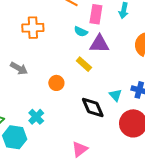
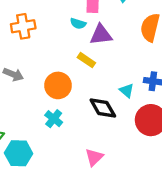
orange circle: (56, 83) -> (58, 85), size x1.5
cyan cross: (36, 117) -> (54, 119), moved

